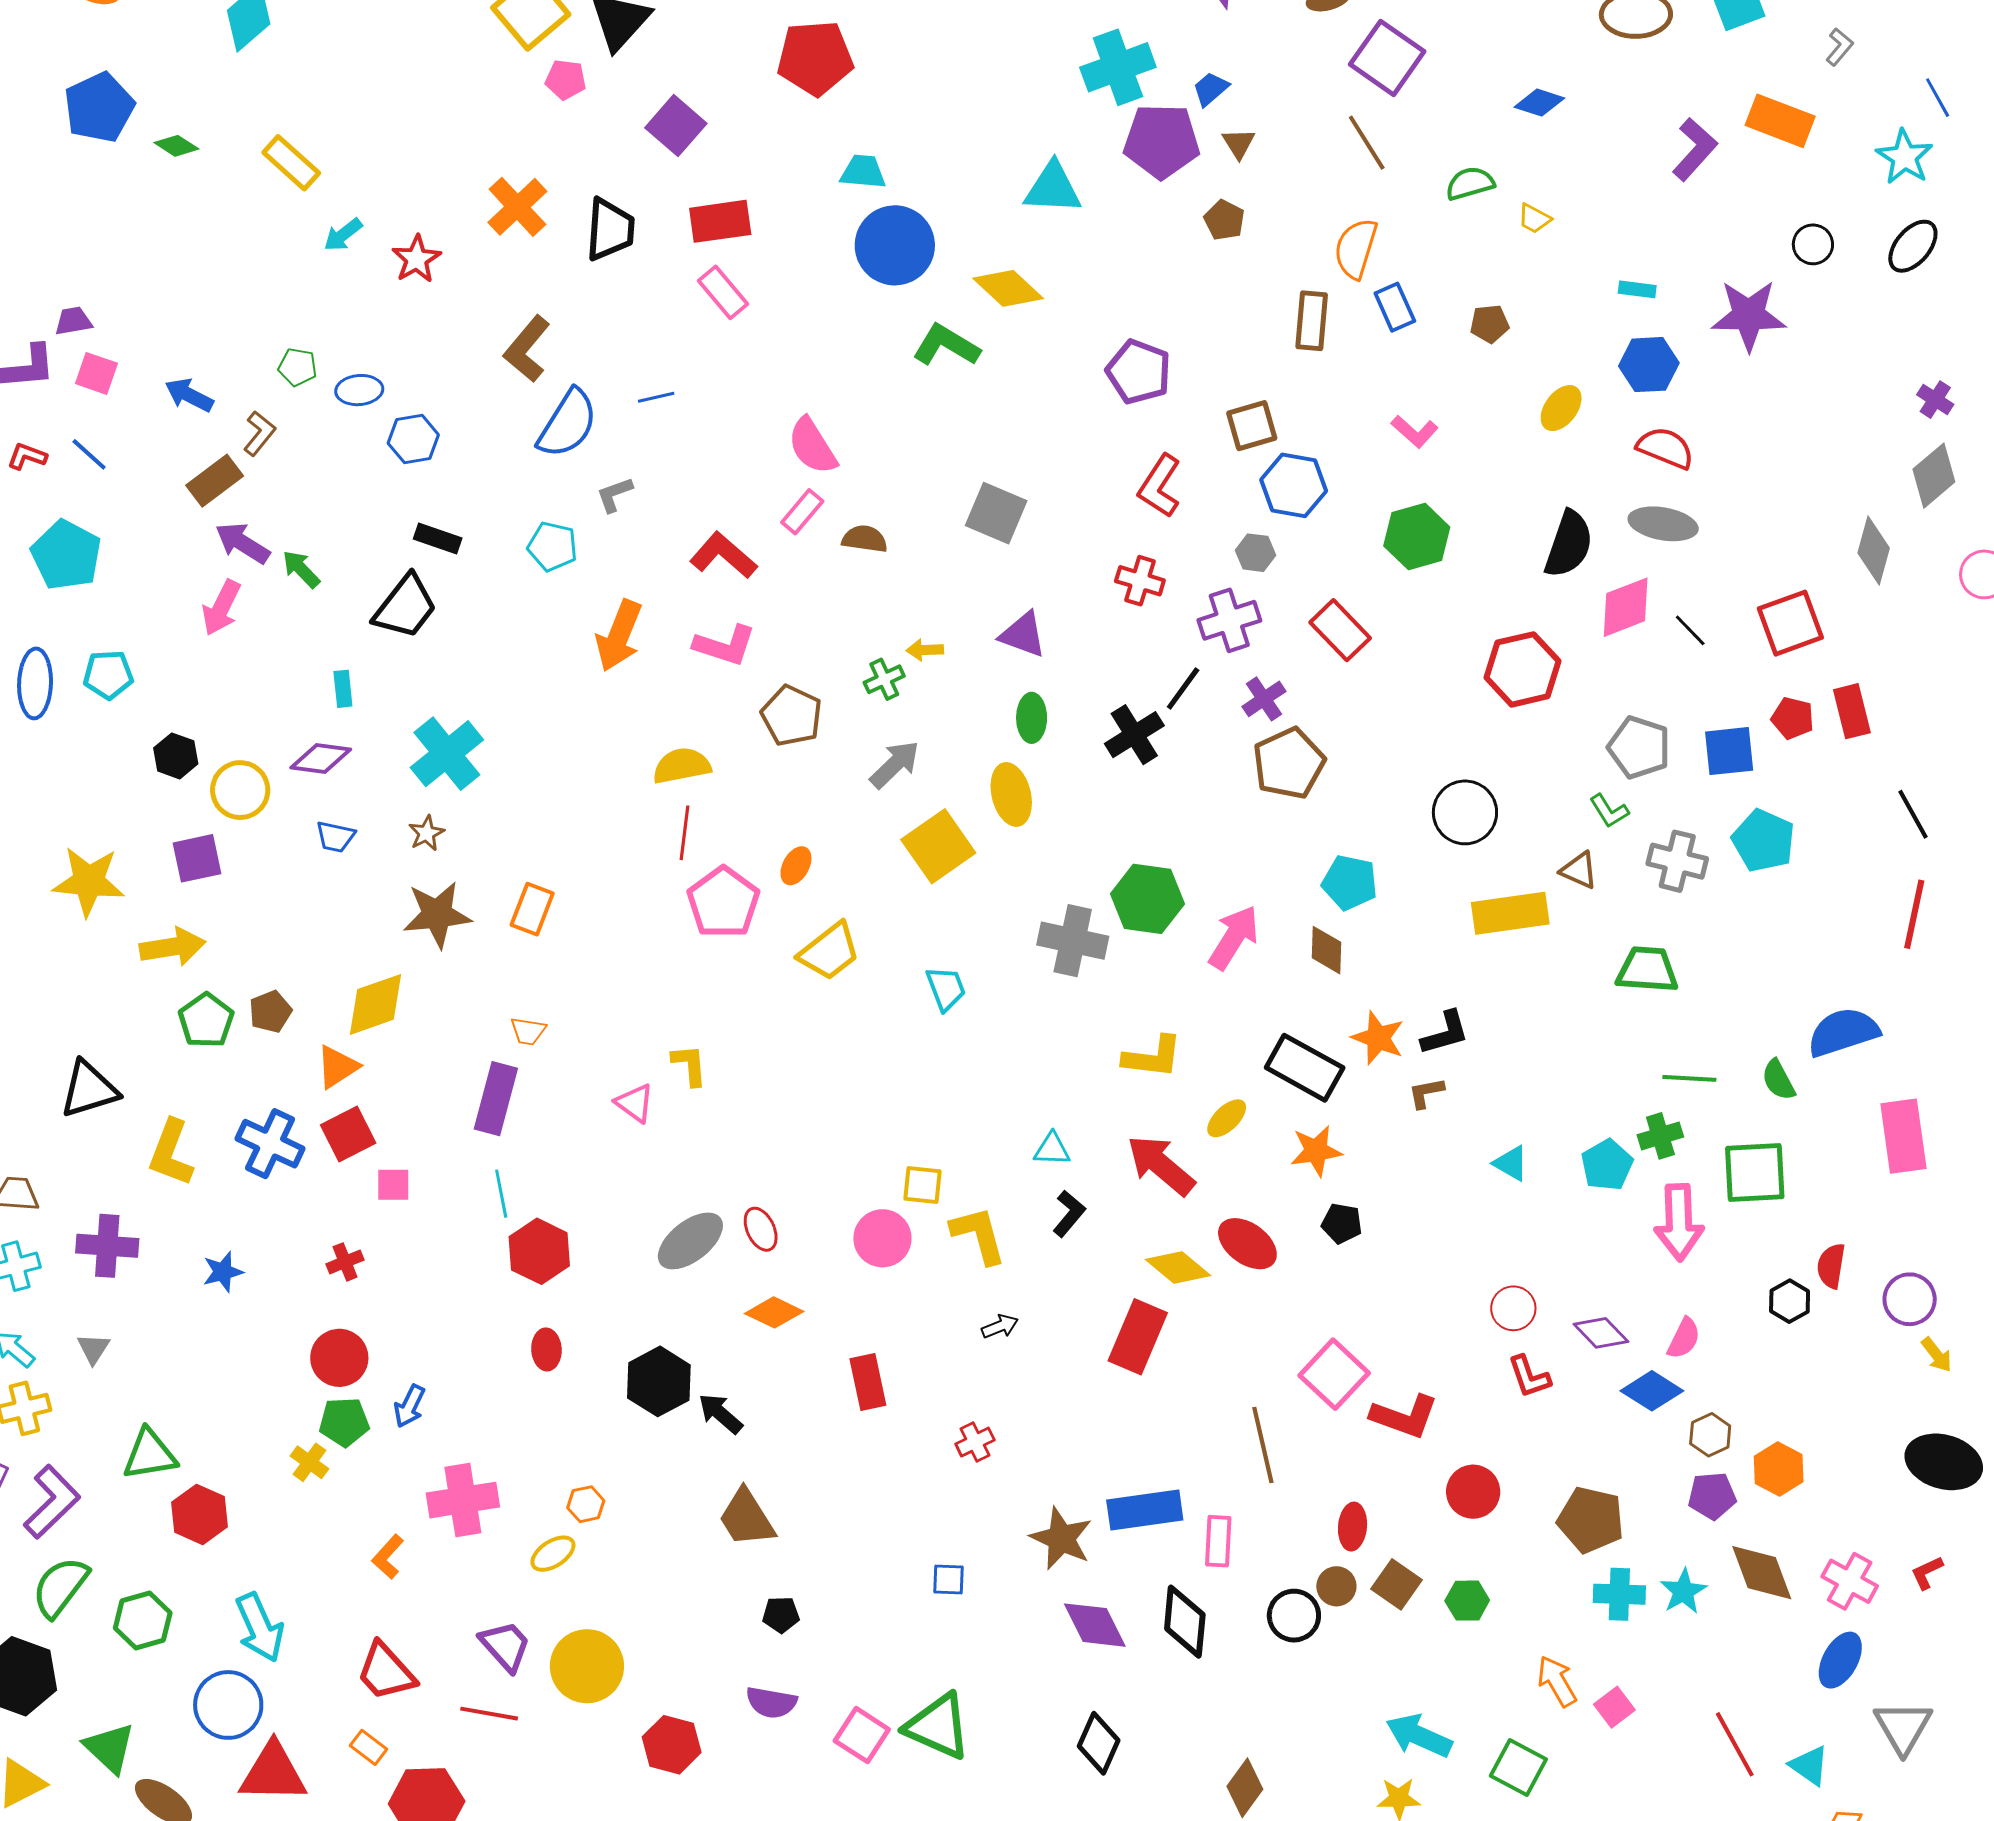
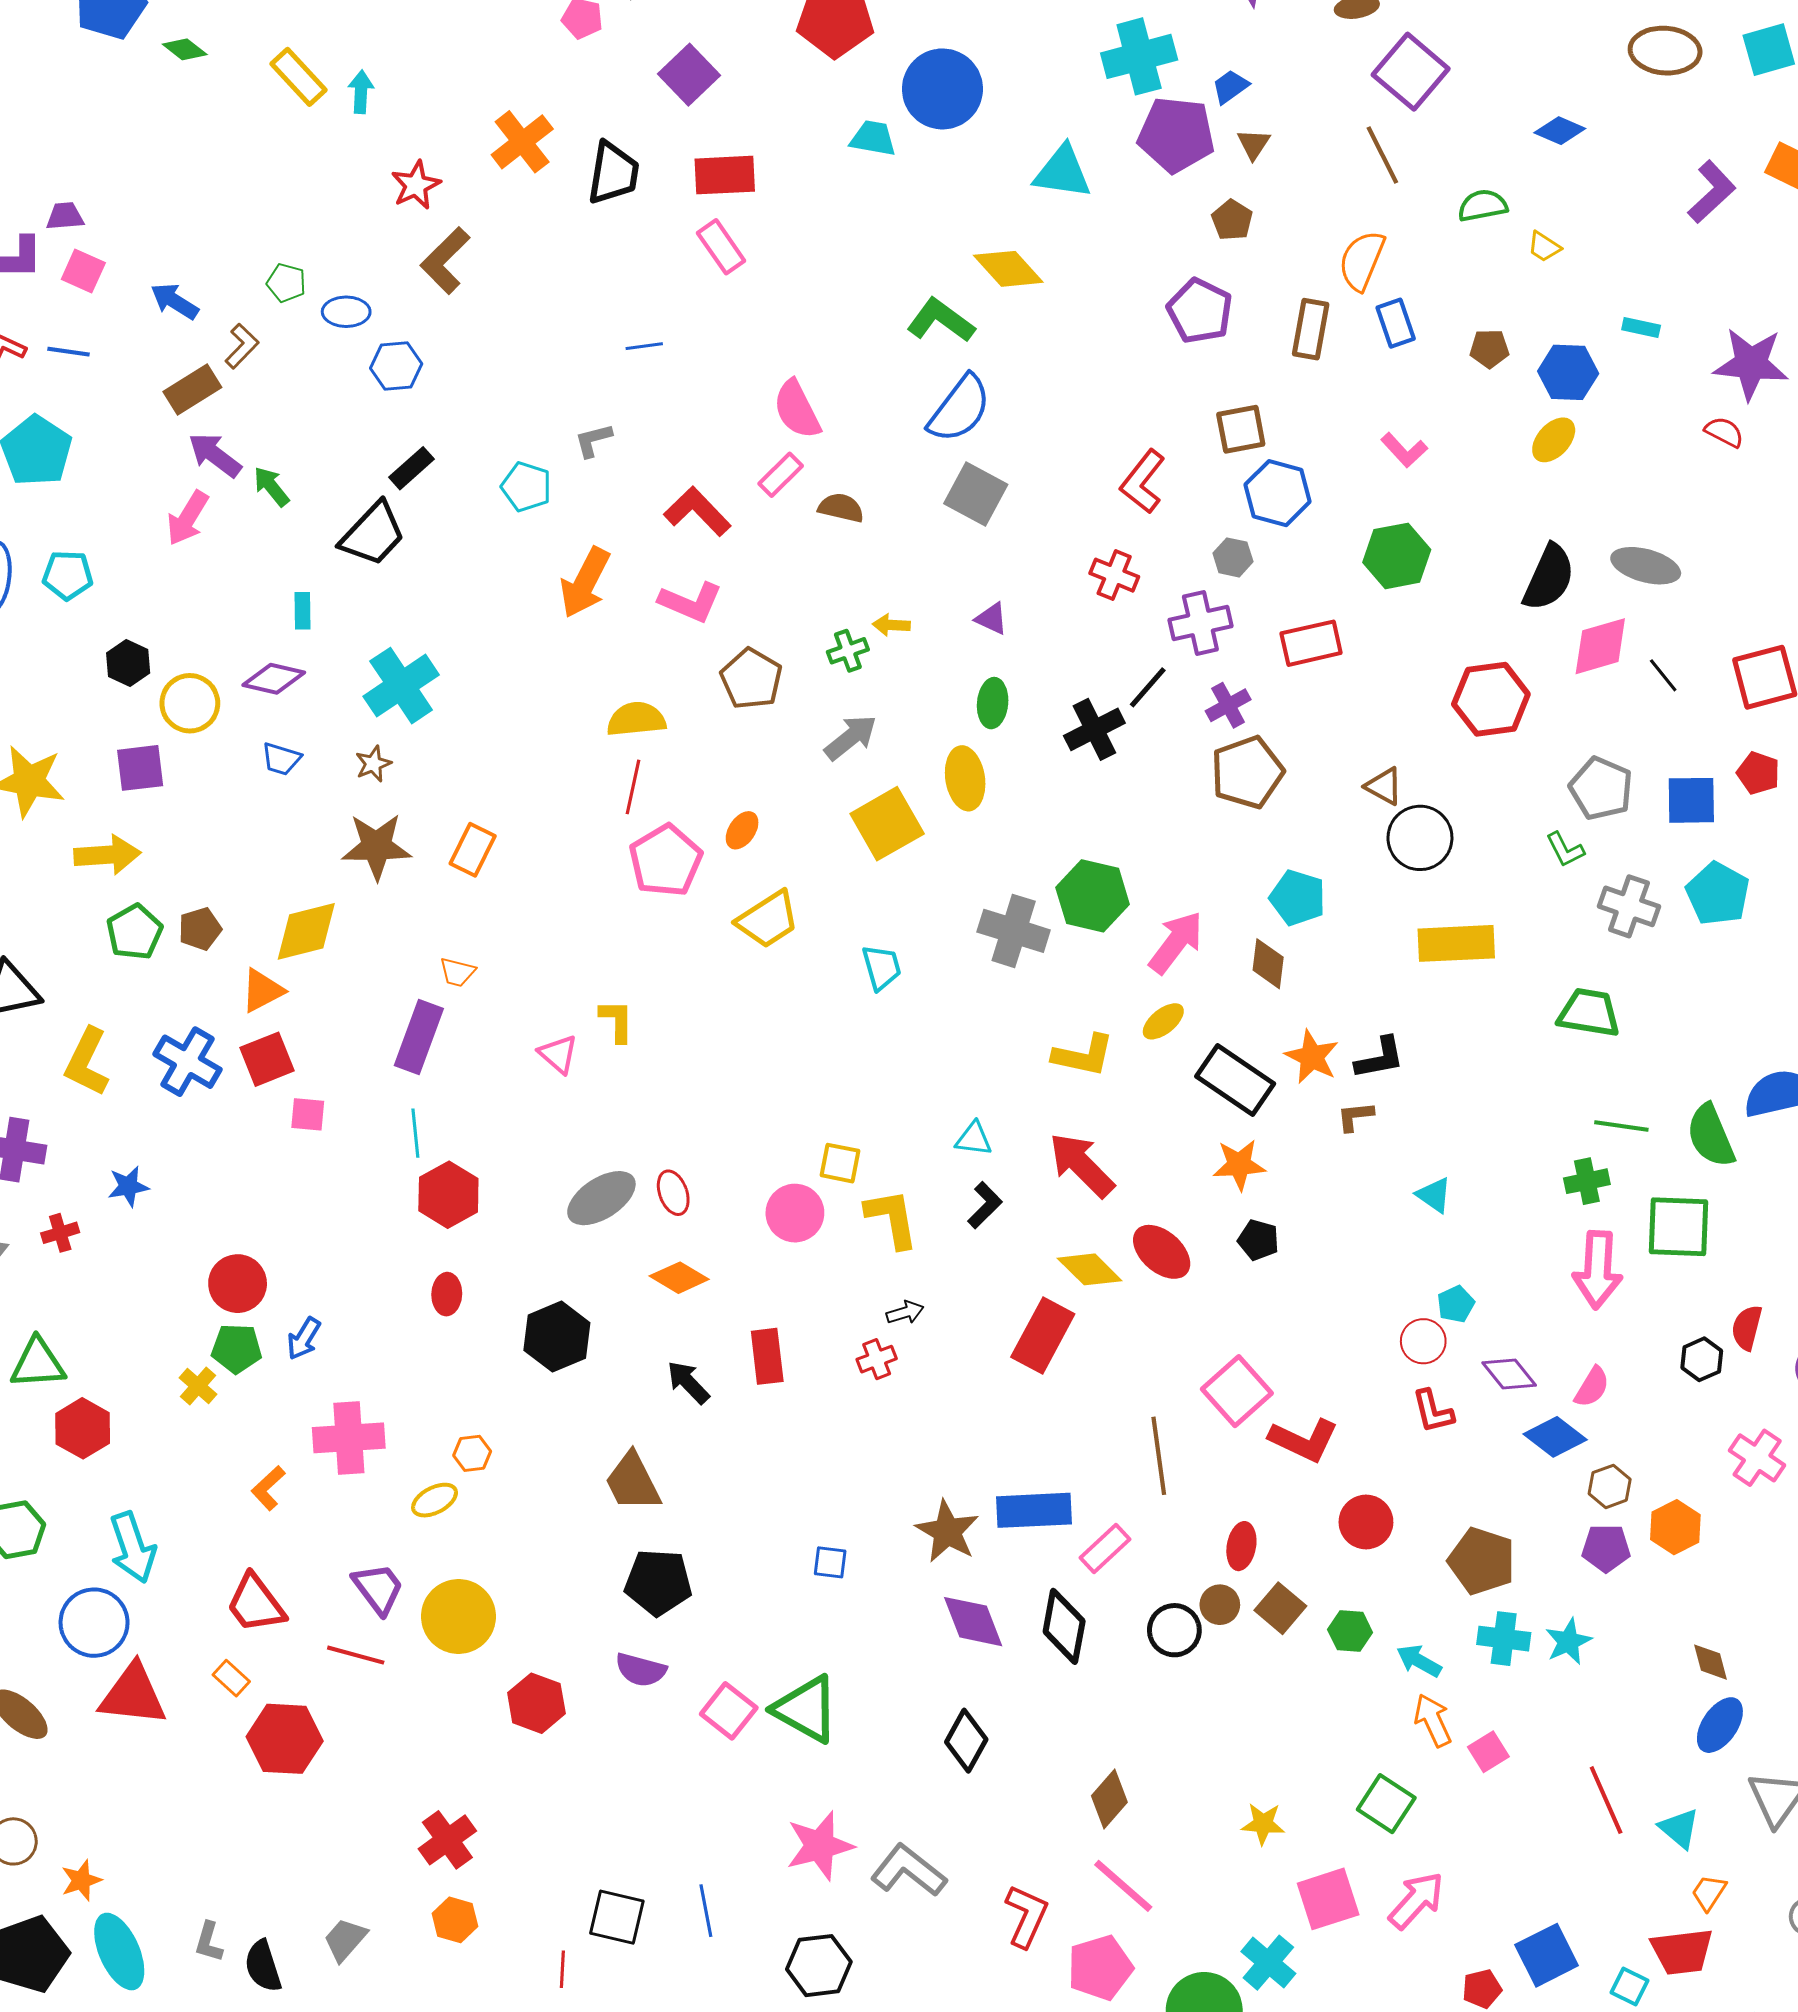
cyan arrow: (343, 235) -> (361, 92), moved, turned 126
blue circle: (895, 245) -> (942, 89), moved
brown L-shape: (527, 349) -> (445, 261), moved
blue hexagon: (1649, 365) -> (1568, 372), moved
purple pentagon: (1139, 372) -> (1200, 311), moved
blue semicircle: (568, 424) -> (960, 409), moved
red semicircle: (1665, 448) -> (1724, 432), moved, size x0.7
blue line: (89, 454) -> (68, 352), turned -39
black rectangle: (438, 538) -> (411, 468), turned -66
red rectangle: (1340, 630) -> (1311, 643), turned -64
purple triangle: (1023, 635) -> (992, 619), size x0.7
brown triangle: (1579, 870) -> (1384, 786), moved
green semicircle: (1778, 1080) -> (1711, 1136), size x1.5
yellow ellipse: (1227, 1118) -> (1163, 1021), moved
cyan pentagon: (1607, 1165) -> (1456, 1304), moved, size x0.7
red cross: (345, 1262) -> (60, 1233), moved
black arrow: (720, 1414) -> (688, 1382), moved
red cross: (975, 1442) -> (877, 1359), moved
pink rectangle: (1218, 1541) -> (1105, 1549), turned 39
brown diamond: (1762, 1573) -> (1710, 1662), moved, size x0.6
pink cross: (1850, 1581) -> (1757, 1458), moved
black pentagon: (781, 1615) -> (658, 1582), size x1.8
cyan arrow: (1419, 1736) -> (1419, 1661), moved, size x0.7

